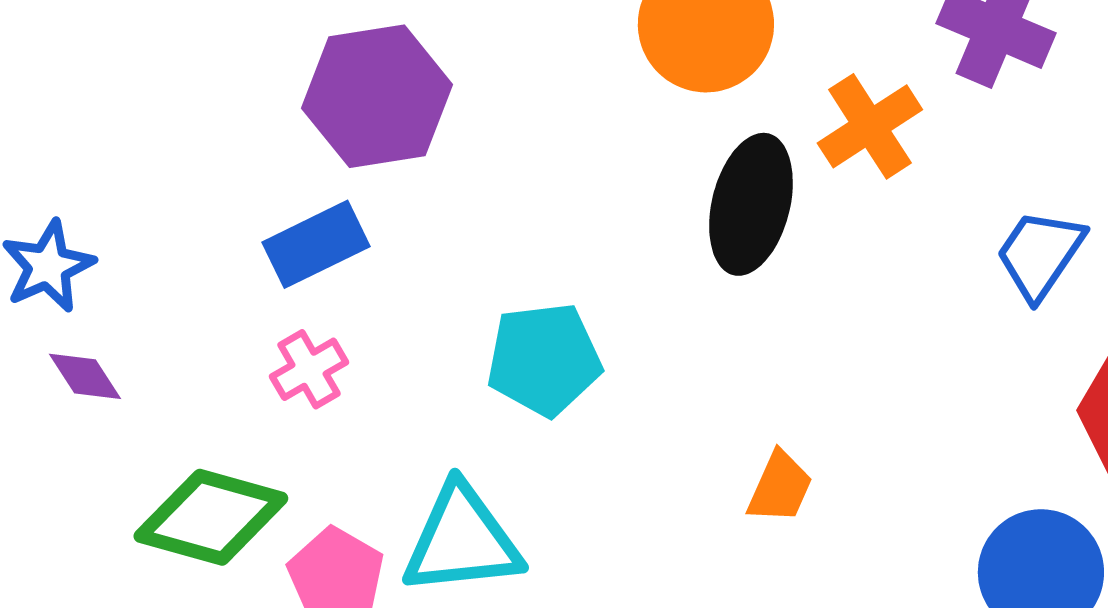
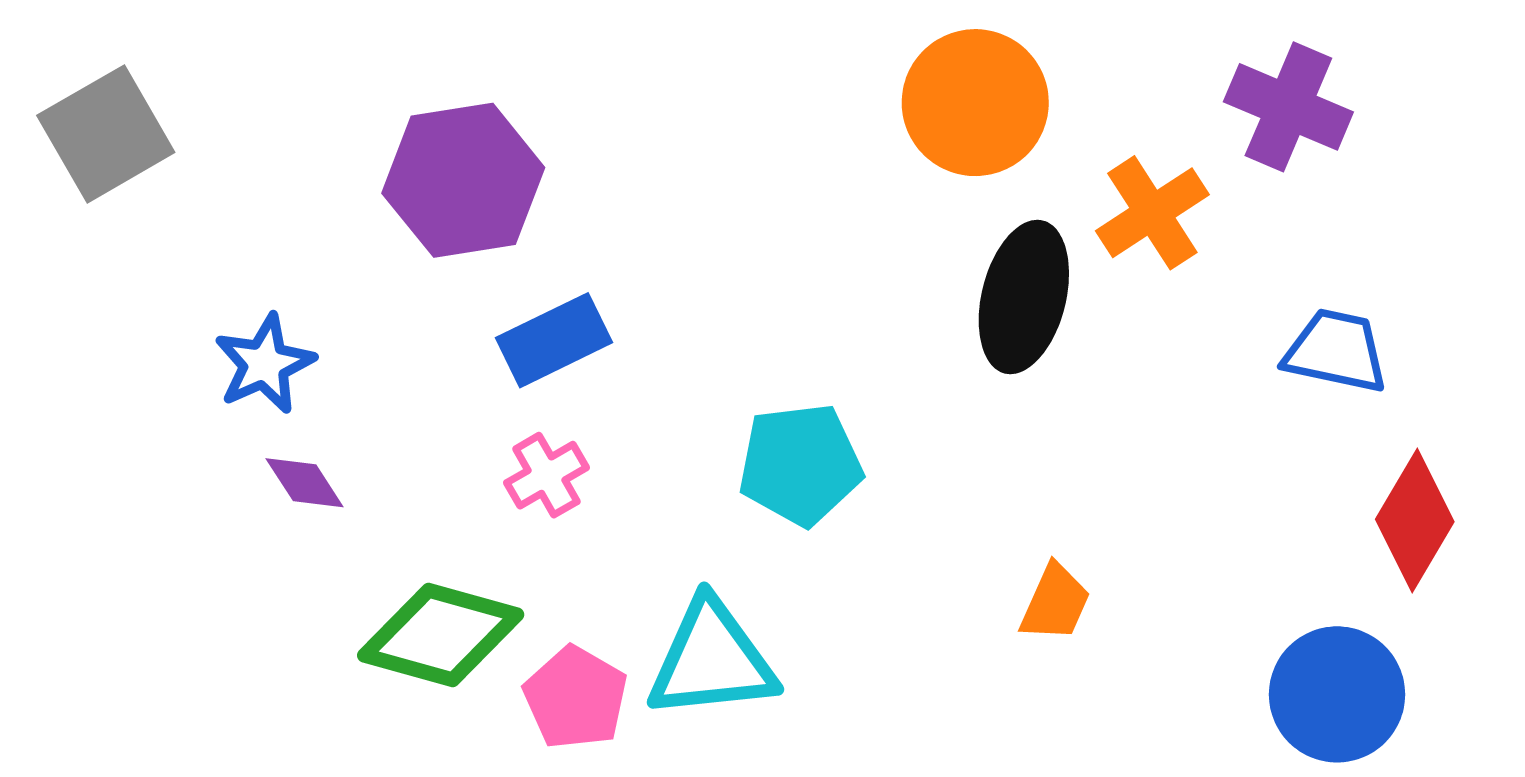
purple hexagon: (377, 96) -> (463, 180), moved
blue trapezoid: (1040, 254) -> (1336, 351), turned 68

